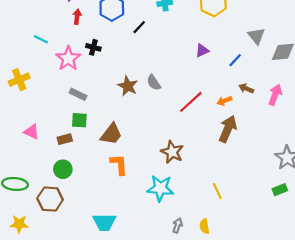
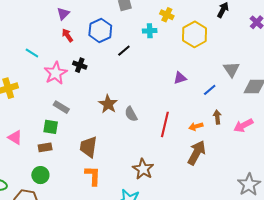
red arrow: (77, 17) -> (67, 35), turned -48
gray semicircle: (154, 83) -> (131, 114), moved
brown arrow: (246, 89) -> (217, 117), turned 56
pink arrow: (275, 95) -> (243, 125), turned -144
red line: (191, 102) -> (165, 124), turned -40
green square: (79, 120) -> (51, 127), moved
brown trapezoid: (111, 134) -> (88, 147), turned 145

